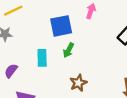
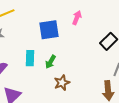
green arrow: (68, 50) -> (51, 62), moved

